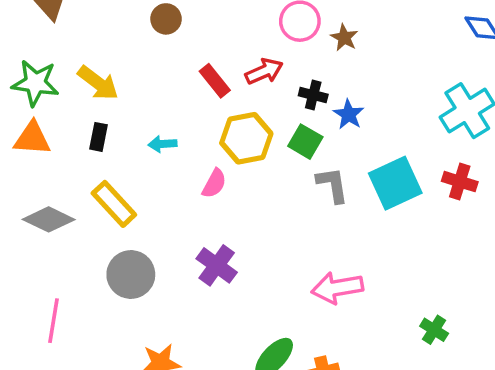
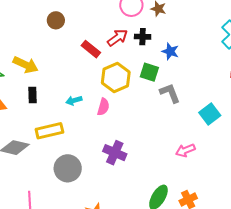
black cross: (313, 95) -> (143, 37), moved
cyan arrow: (162, 144) -> (74, 100), moved
cyan square: (395, 183) -> (210, 114), moved, size x0.7
yellow rectangle: (114, 204) -> (49, 131), turned -48
pink arrow: (337, 288) -> (185, 150), size x0.7

